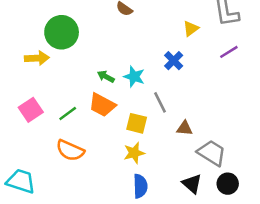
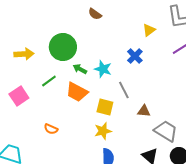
green circle: (62, 32) -> (63, 47), moved
green line: (68, 113) -> (49, 81), moved
orange semicircle: (70, 150) -> (51, 129), size x0.6

